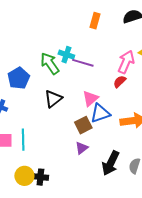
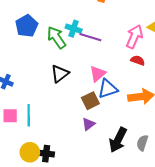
blue pentagon: (19, 78) -> (27, 26), moved
red semicircle: (120, 82) -> (138, 60), moved, turned 64

